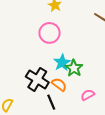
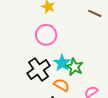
black cross: (37, 79) -> (39, 69), moved, turned 30

